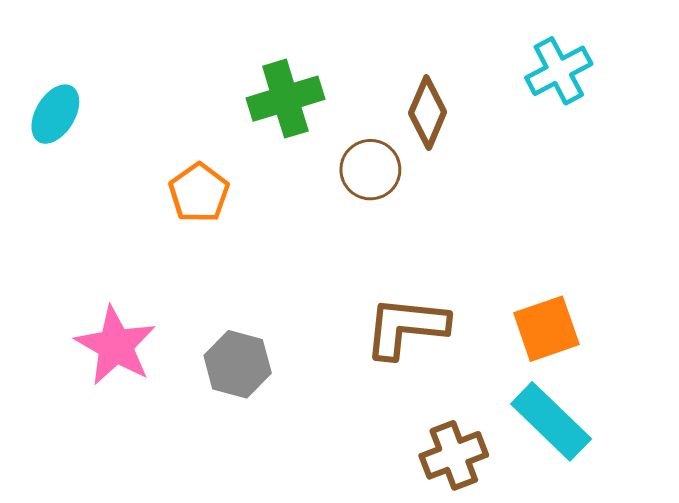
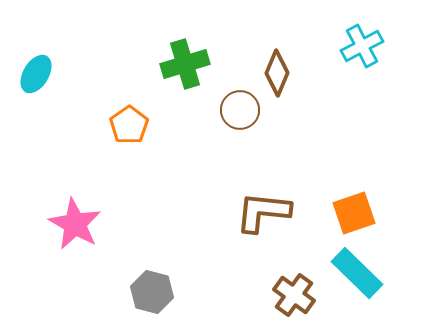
gray hexagon: (238, 364) -> (152, 292), moved
brown cross: (454, 455) -> (294, 295), turned -33

